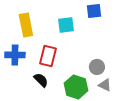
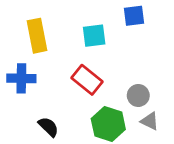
red rectangle: (48, 56) -> (87, 80), moved, turned -65
black semicircle: (41, 80) -> (48, 127), moved

